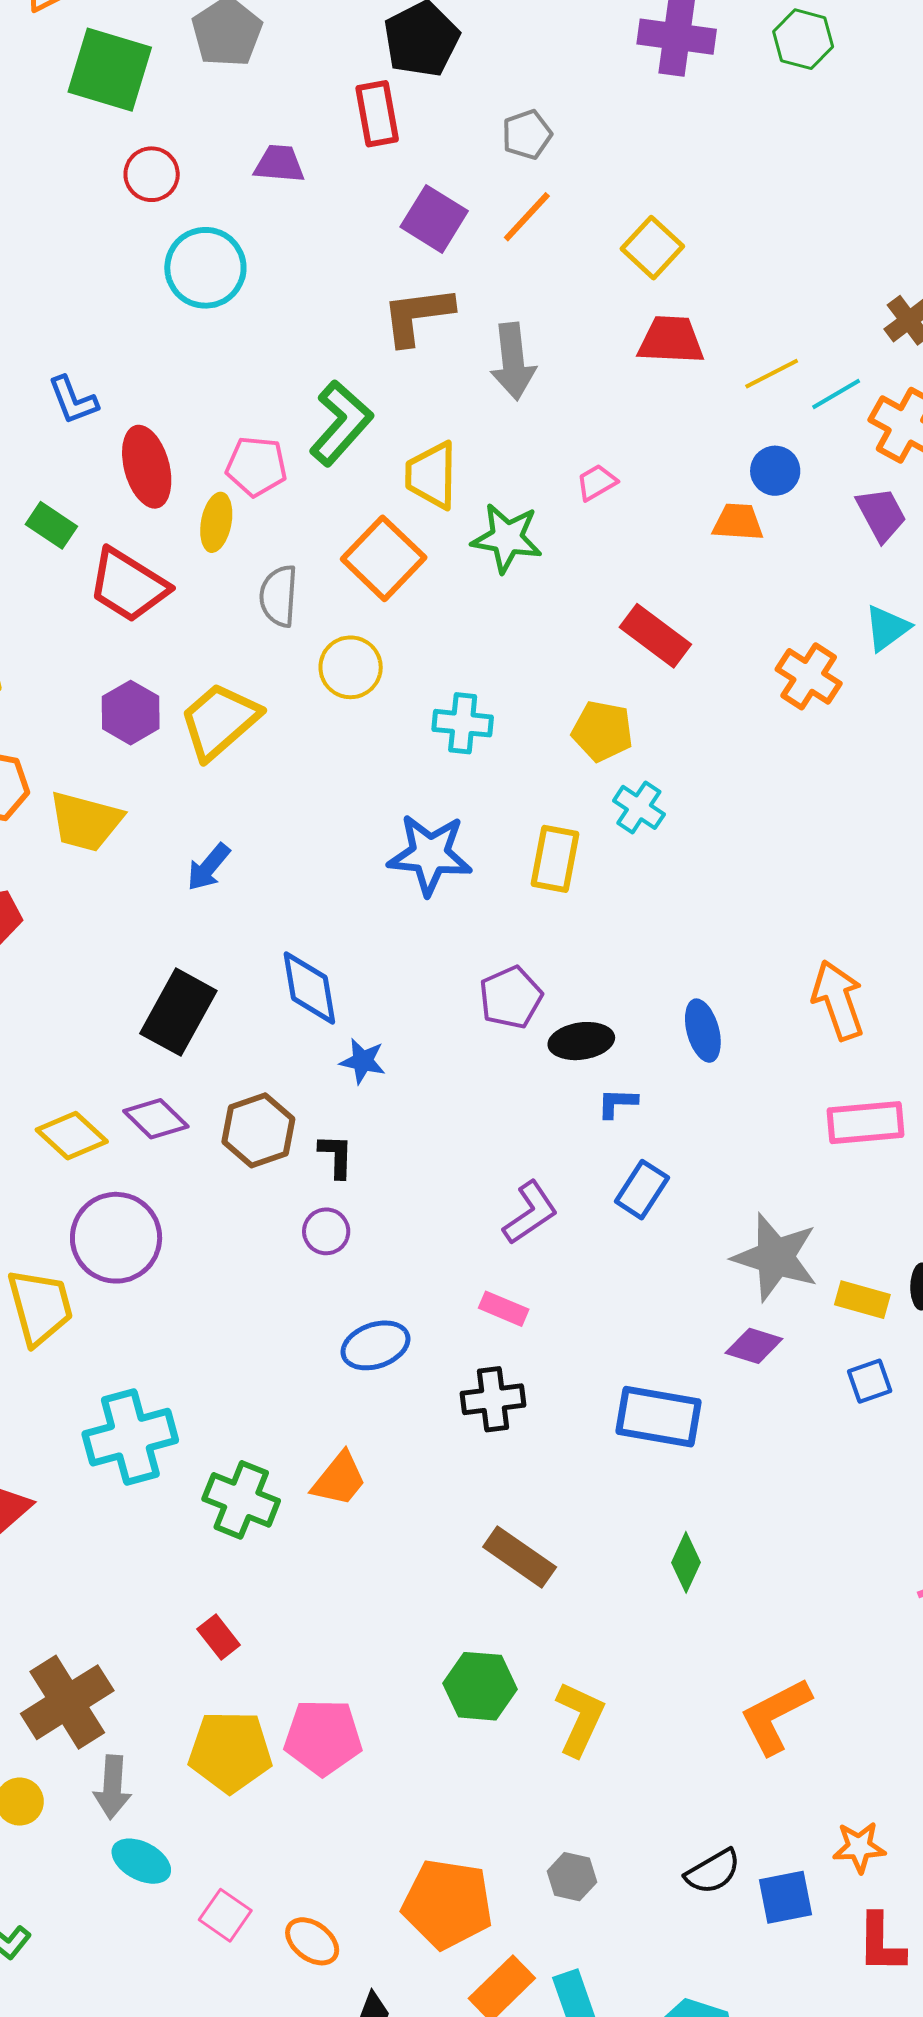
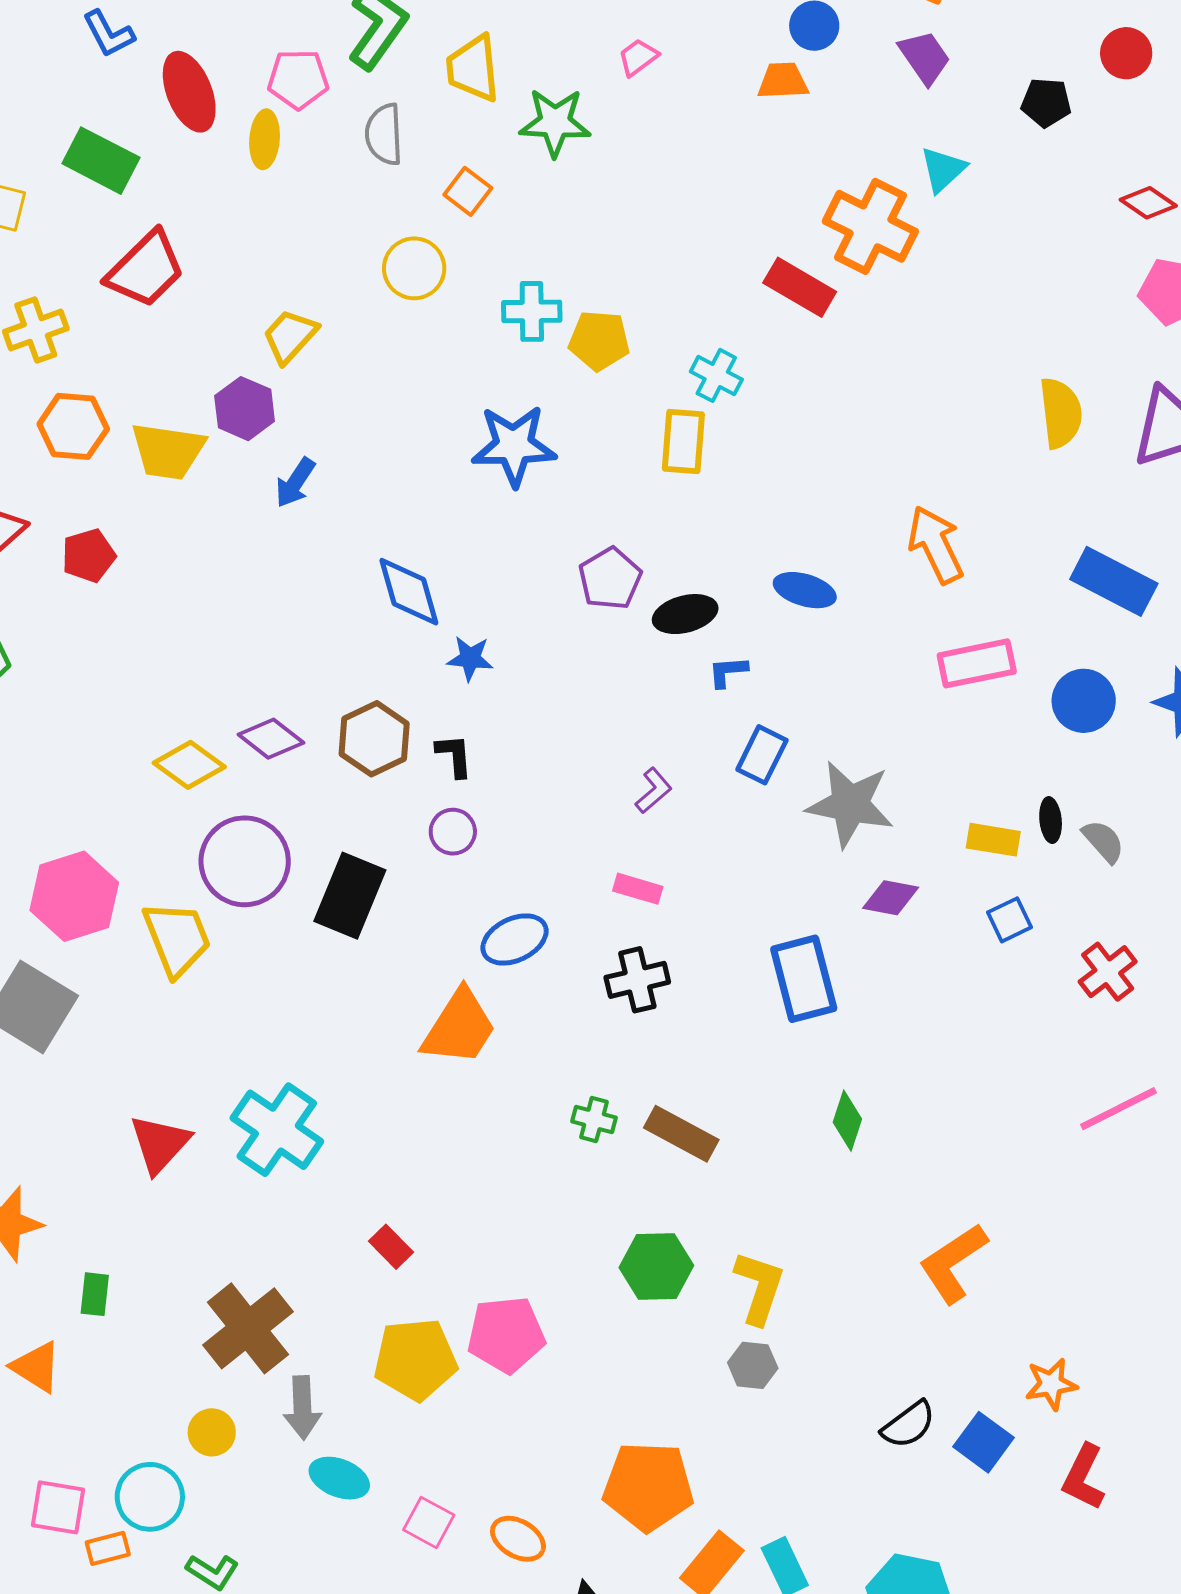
green rectangle: (51, 525) -> (101, 161), size x1.5
orange square: (384, 558) -> (468, 191), moved, size x0.6
red trapezoid: (128, 585) -> (146, 269), moved, turned -70
gray semicircle: (279, 596) -> (384, 134), moved
red rectangle: (655, 636) -> (800, 287), moved
orange cross: (809, 676) -> (870, 226), size x1.4
purple hexagon: (131, 713) -> (245, 409), moved
yellow trapezoid: (220, 721) -> (290, 336), size x0.7
yellow pentagon: (602, 731) -> (599, 340), moved
yellow rectangle: (555, 859) -> (683, 442), moved
black rectangle: (178, 1012) -> (350, 896), moved
blue ellipse: (703, 1031) -> (805, 590), turned -52
purple L-shape: (530, 1213) -> (654, 790), size x0.7
gray star: (775, 1257) -> (850, 804), moved
blue rectangle: (658, 1417) -> (804, 979), turned 72
cyan cross: (130, 1437) -> (277, 1130), moved, turned -34
orange trapezoid: (339, 1479) -> (459, 1027), moved, size x1.4
green cross: (241, 1500) -> (594, 1120), moved, size x0.6
gray hexagon: (572, 1877) -> (753, 1365), moved
blue square: (786, 1897) -> (984, 1442), turned -36
red L-shape: (881, 1943) -> (1084, 1477), turned 32

